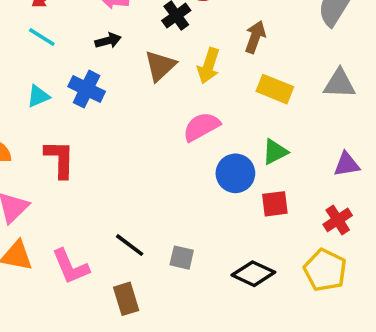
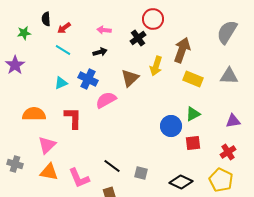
brown arrow: (255, 37) -> (182, 50), size x1.4
brown triangle: (160, 66) -> (130, 78), moved
pink semicircle: (201, 127) -> (106, 100), moved

